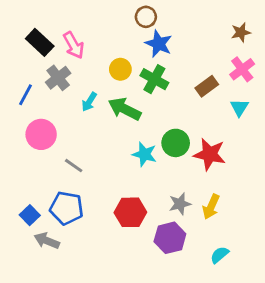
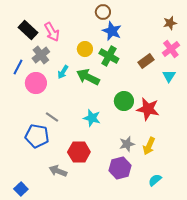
pink circle: (41, 134) -> (36, 83), moved
cyan star: (144, 154) -> (92, 118), moved
blue pentagon: (67, 208) -> (37, 136), moved
red hexagon: (130, 212) -> (79, 152), moved
blue square: (30, 215) -> (21, 189), moved
gray arrow: (47, 241) -> (58, 171), moved

